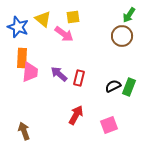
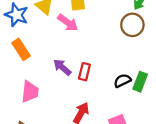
orange rectangle: (22, 58) -> (21, 49), turned -36
pink trapezoid: (30, 72) -> (30, 92), moved

